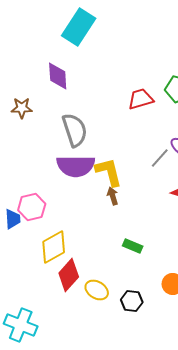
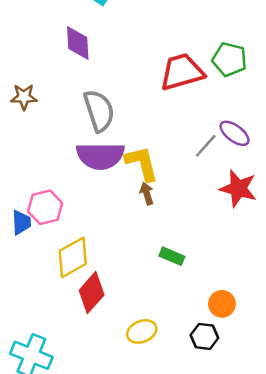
red trapezoid: (141, 99) -> (182, 72), size x1.4
brown star: (22, 108) -> (24, 97), moved
yellow ellipse: (97, 290) -> (142, 331), moved, turned -55
black hexagon: (132, 301) -> (204, 336), moved

